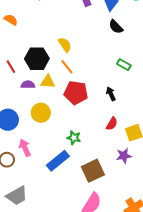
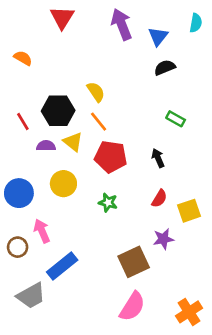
black semicircle: (116, 27) -> (165, 68), turned 112
yellow triangle: (48, 82) -> (73, 142), turned 35
green star: (74, 138) -> (108, 203), moved
purple star: (124, 156) -> (163, 239), moved
blue rectangle: (58, 161) -> (62, 266), moved

